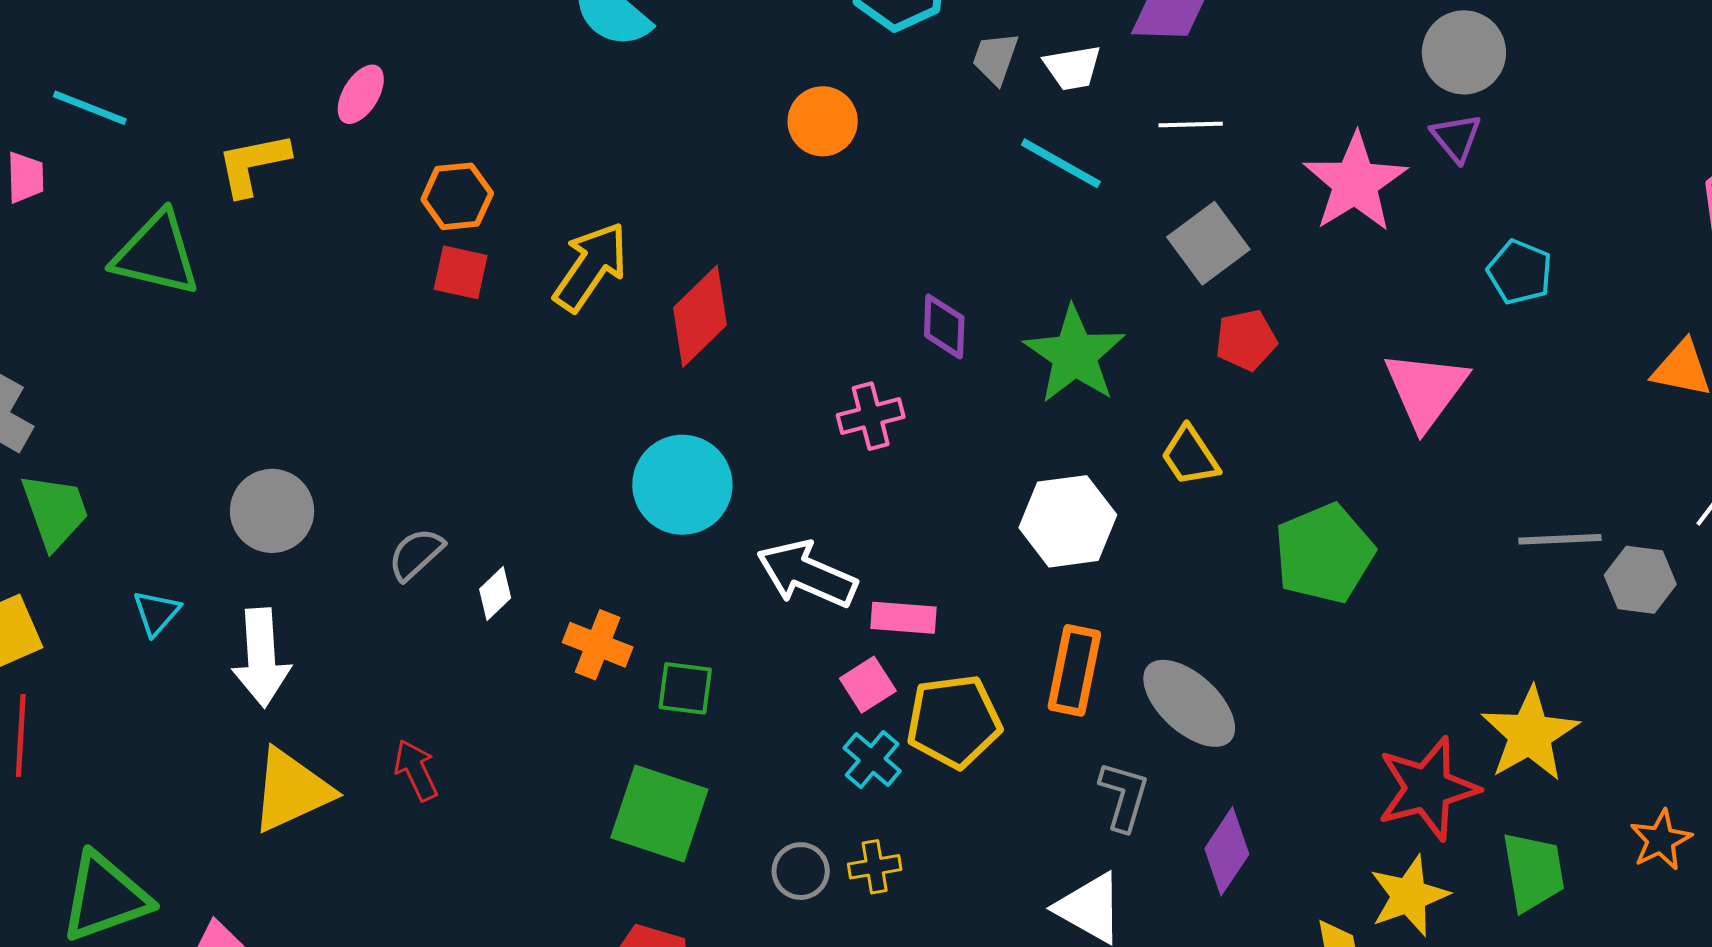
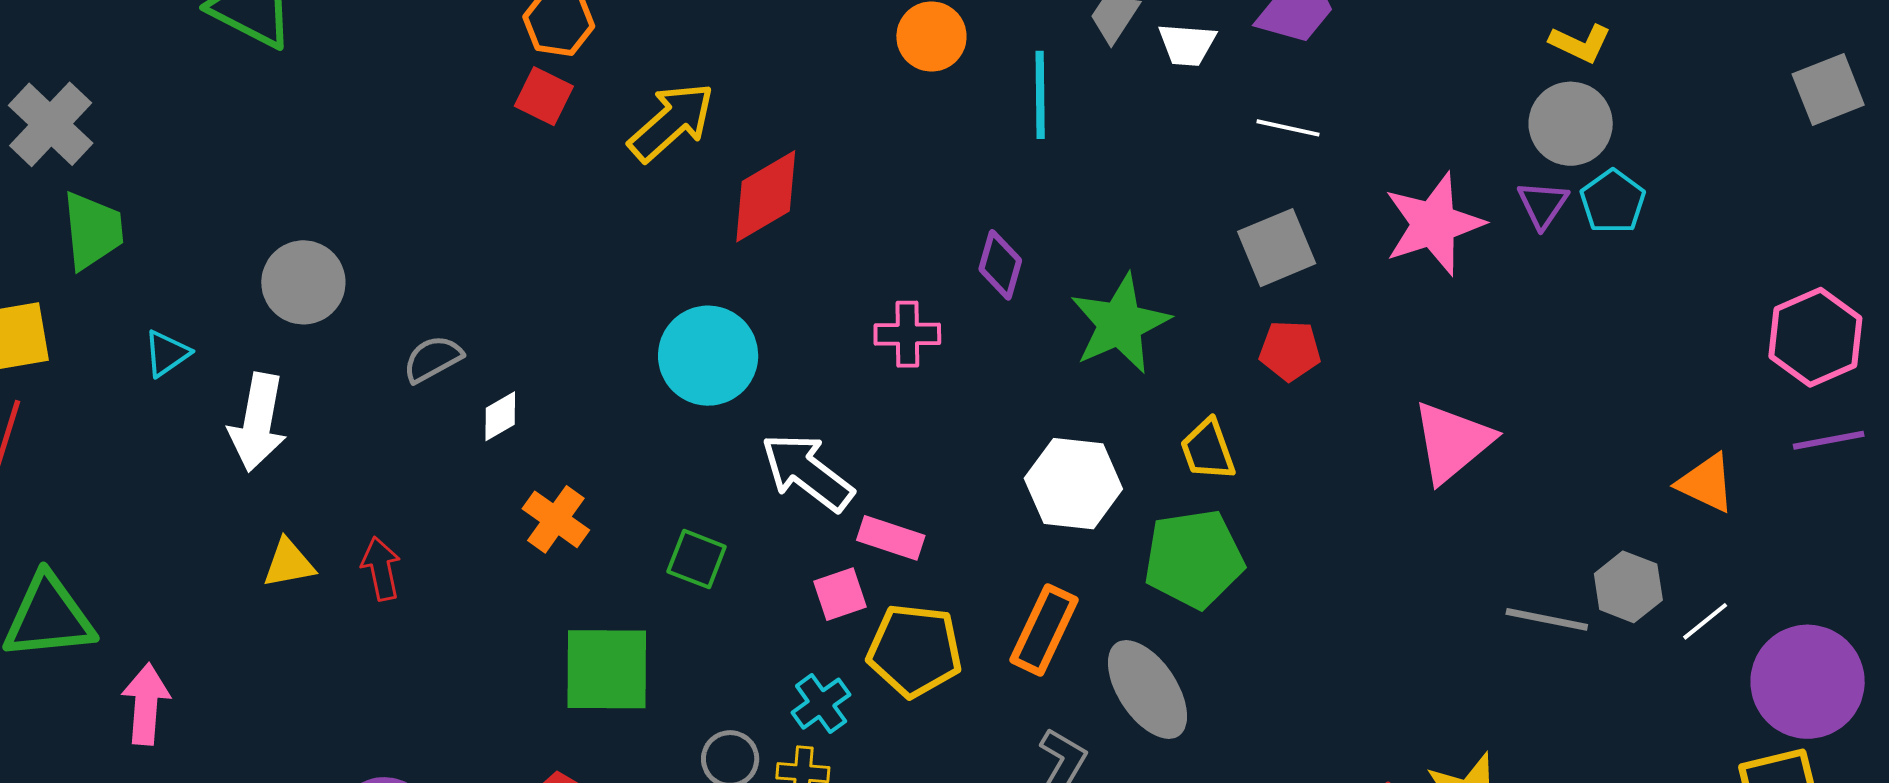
cyan line: (1061, 163) -> (1040, 95), moved, turned 46
cyan pentagon: (1520, 272) -> (1613, 202), moved
green pentagon: (1324, 553) -> (1194, 559), moved
gray hexagon: (1640, 580) -> (1628, 587), moved
orange cross: (598, 645) -> (556, 519), moved
green square: (685, 688) -> (697, 559), moved
cyan cross: (872, 760) -> (821, 704), moved
yellow triangle: (291, 790) -> (289, 563), moved, size x0.6
green square: (659, 814) -> (607, 669), turned -32

